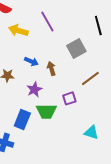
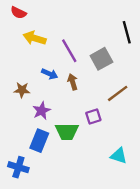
purple line: (47, 21) -> (69, 51), moved
purple star: (34, 89) -> (42, 111), moved

